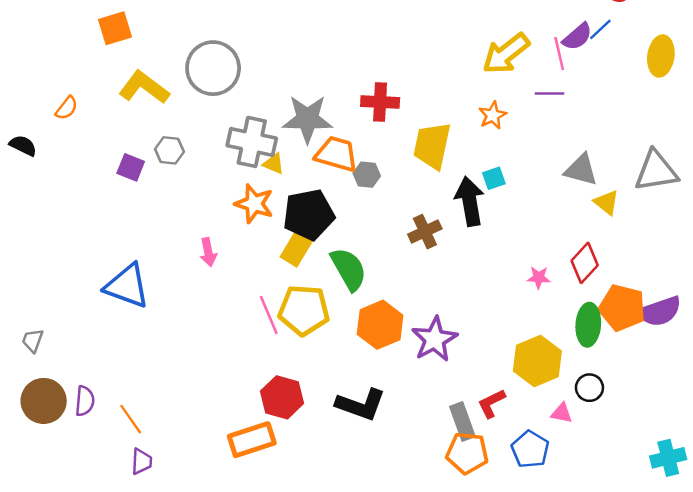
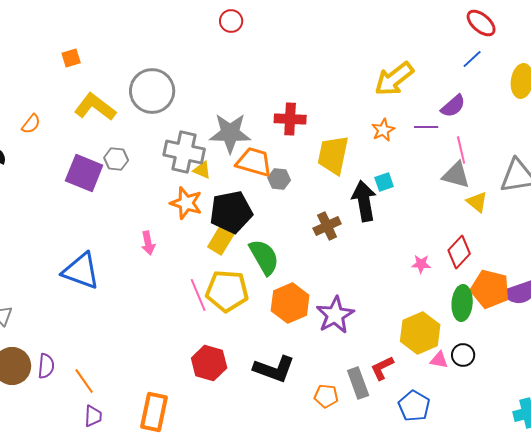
orange square: (115, 28) -> (71, 58), size x0.7
purple semicircle: (577, 37) -> (453, 106), moved
pink line: (559, 54) -> (461, 150), moved
purple line: (550, 94) -> (426, 127), moved
purple square: (131, 167) -> (84, 173), size x1.6
pink triangle: (562, 413) -> (439, 360), moved
orange rectangle: (252, 440) -> (154, 412), moved, turned -60
orange pentagon: (467, 453) -> (326, 396), moved, size x0.7

